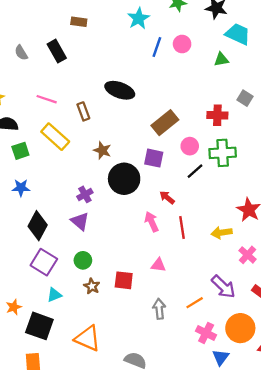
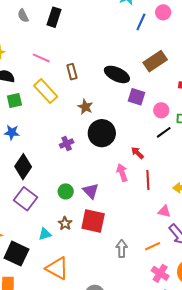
pink circle: (182, 44) -> (163, 12), moved
black rectangle: (57, 51) -> (54, 17), turned 42
black ellipse: (120, 90) -> (117, 74), moved
brown rectangle: (165, 123) -> (155, 61), moved
purple square: (154, 158) -> (136, 97), moved
purple triangle: (80, 221) -> (91, 191), moved
green circle: (83, 260) -> (66, 191), moved
pink triangle: (158, 265) -> (164, 211), moved
red square: (124, 280) -> (93, 221), size x1.4
cyan triangle: (54, 295) -> (45, 234), moved

